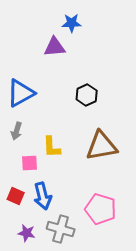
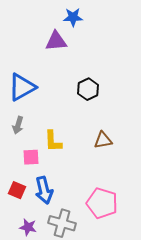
brown triangle: (102, 146) -> (103, 140), size x0.6

